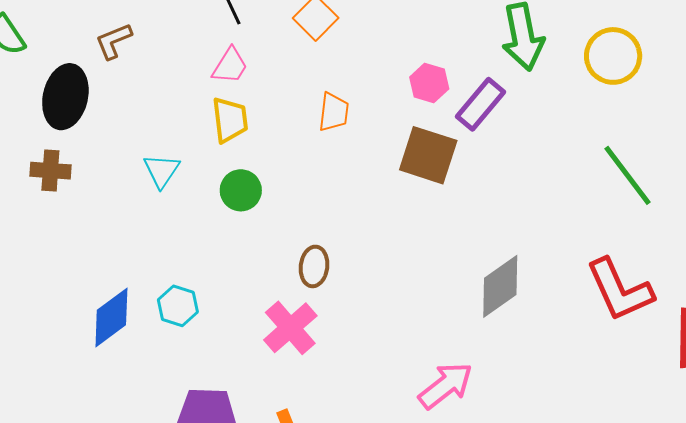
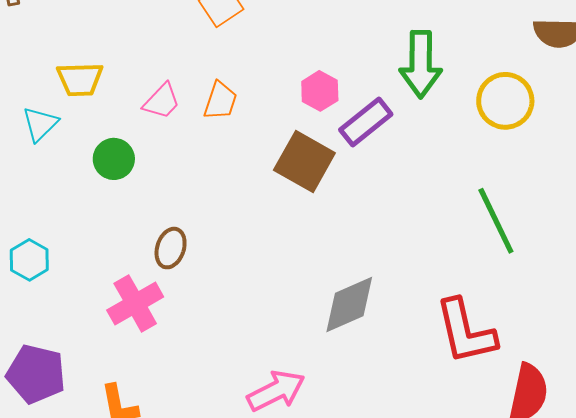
pink trapezoid: (230, 66) -> (162, 101), moved
yellow trapezoid: (230, 120) -> (80, 79), moved, turned 84

